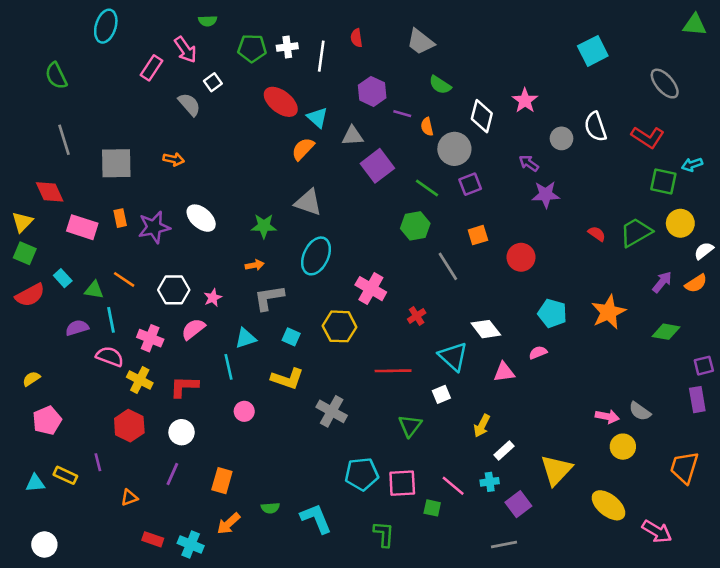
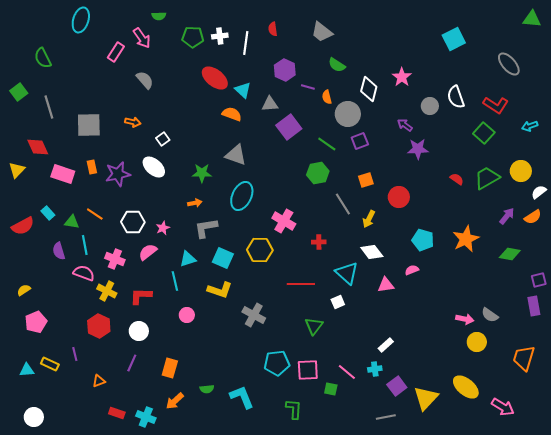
white square: (213, 82) -> (163, 139), moved
orange semicircle: (303, 149) -> (232, 114), turned 66
green square: (663, 181) -> (484, 133), moved, turned 30
green square: (25, 253) -> (19, 92), moved, turned 30
red cross: (417, 316) -> (319, 242), turned 32
purple semicircle: (77, 328) -> (59, 251), turned -90
cyan square: (291, 337) -> (223, 258), size x1.5
yellow arrow: (482, 426) -> (369, 219), moved
yellow triangle: (556, 470) -> (426, 398), moved

